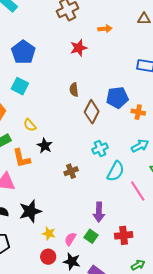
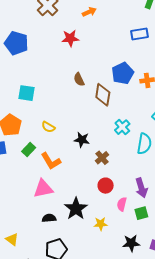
red star: (79, 48) -> (70, 38), turned 30
blue pentagon: (23, 52) -> (16, 43), moved
black star: (45, 146) -> (82, 140), moved
green square: (91, 236) -> (141, 213), turned -32
pink semicircle: (70, 239) -> (122, 204), moved
red circle: (48, 257) -> (106, 186), moved

